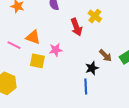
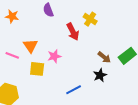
orange triangle: (33, 37) -> (31, 46), turned 42
black star: (92, 68) -> (100, 75), moved
blue line: (86, 86) -> (74, 90), moved, turned 70

